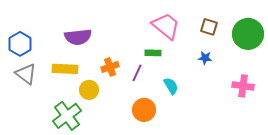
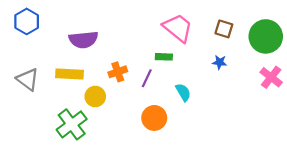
blue hexagon: (20, 44) -> (27, 21), moved
pink cross: (243, 86) -> (271, 77), moved, turned 30

